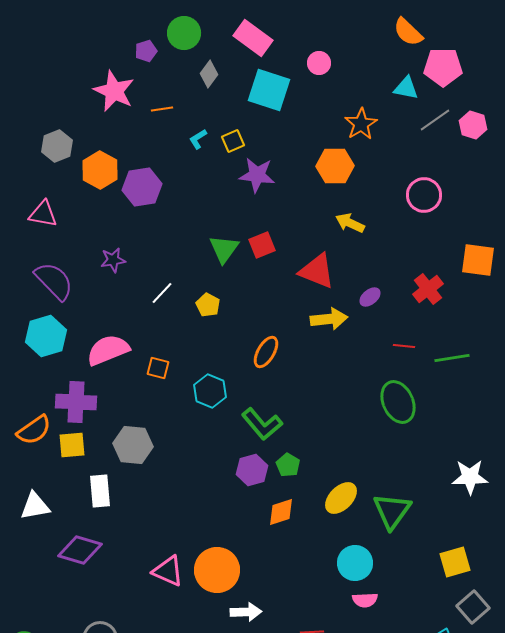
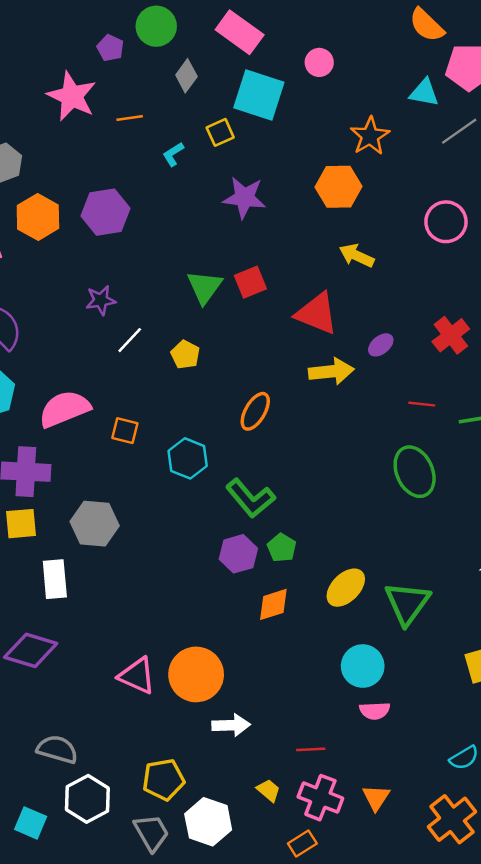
purple pentagon: (146, 51) -> (110, 48), turned -30
yellow square: (233, 141) -> (220, 132), moved
orange hexagon: (100, 170) -> (38, 217), moved
purple star: (113, 260) -> (101, 300), moved

